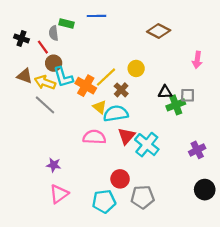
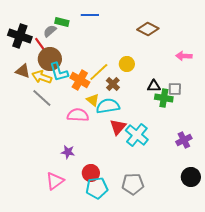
gray semicircle: (54, 33) -> (50, 31), turned 56
black cross: (21, 38) -> (20, 36), size x1.6
pink arrow: (197, 60) -> (184, 56), turned 84
brown circle: (54, 63) -> (50, 59), size x1.5
green cross: (176, 105) -> (164, 98), turned 30
pink semicircle: (94, 137) -> (78, 115), moved
purple star: (54, 165) -> (68, 152), moved
red circle: (120, 179) -> (91, 173), moved

